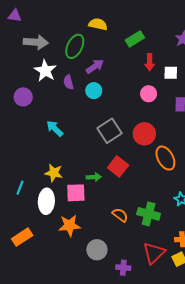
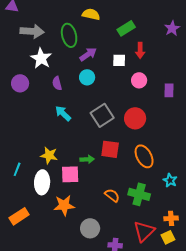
green ellipse: (75, 46) -> (69, 35), turned -40
white square: (171, 73) -> (119, 60), moved
purple semicircle: (68, 82) -> (57, 83), moved
cyan arrow: (55, 129) -> (63, 113), moved
orange ellipse: (165, 158) -> (144, 156), moved
red square: (118, 166) -> (110, 149), turned -30

